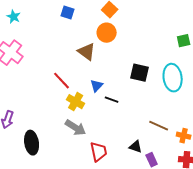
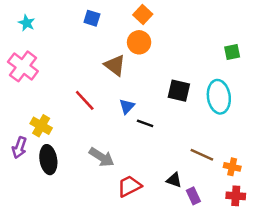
yellow cross: (76, 102) -> (41, 126), moved
black ellipse: (32, 143) -> (48, 160), moved
red trapezoid: (99, 152) -> (129, 186), turned -105

